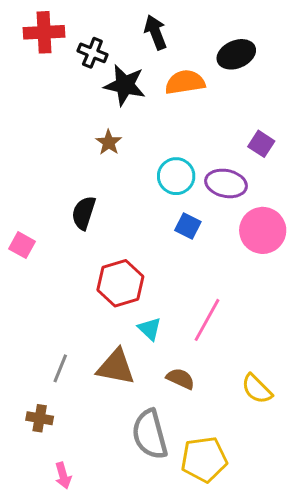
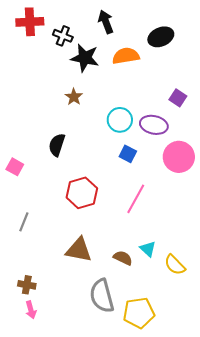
pink line: (207, 320) -> (136, 199), moved
cyan triangle: (150, 329) -> (148, 249), moved
gray line: (60, 368) -> (24, 222), moved
pink arrow: (63, 476) -> (31, 310), moved

